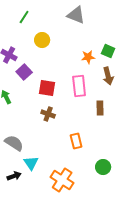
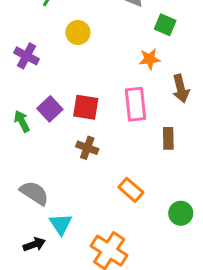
green square: (108, 51) -> (165, 25), moved
purple square: (24, 72) -> (50, 109), moved
orange rectangle: (76, 141) -> (131, 190), turned -35
green circle: (103, 167) -> (181, 213), moved

